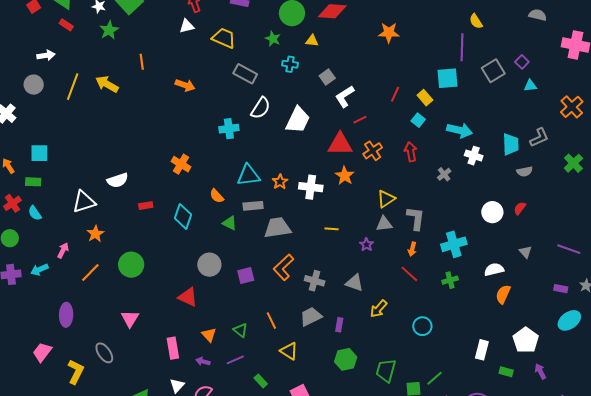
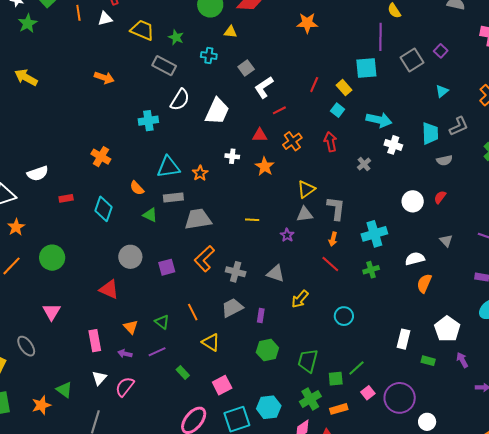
green star: (273, 39) -> (176, 37), moved
orange line: (142, 62) -> (78, 13), moved
cyan triangle: (530, 86) -> (442, 91), moved, turned -32
red triangle: (340, 144) -> (260, 135), size x0.6
white cross: (311, 187) -> (232, 156), moved, size x0.6

